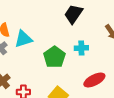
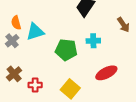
green pentagon: (54, 57) -> (66, 50), turned -30

